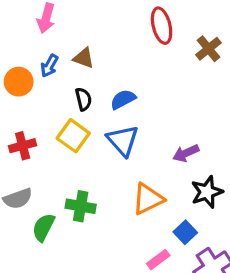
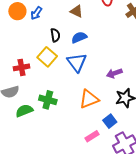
brown triangle: (84, 58) -> (77, 11), moved
orange circle: (19, 82) -> (17, 11), moved
red cross: (23, 146) -> (21, 67), moved
green semicircle: (43, 227) -> (24, 111), turned 36

